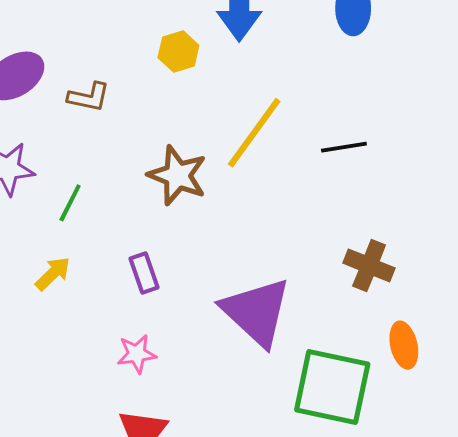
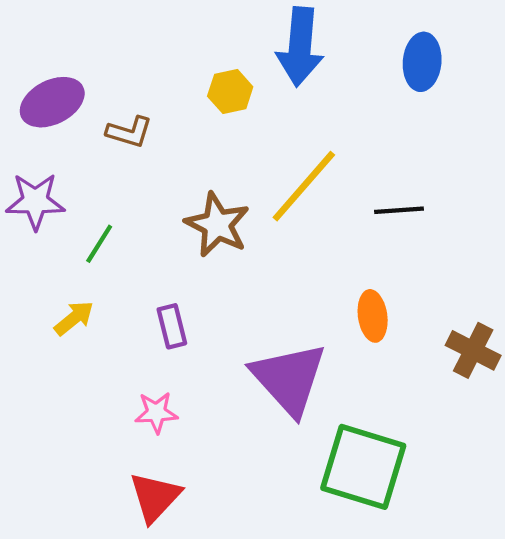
brown cross: (369, 266) -> (473, 350), moved
orange ellipse: (404, 345) -> (373, 316), moved

